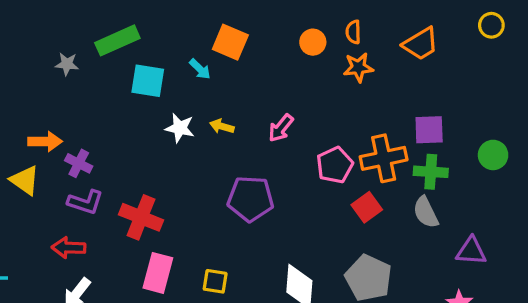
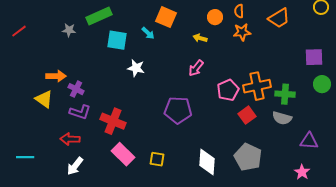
yellow arrow: (222, 126) -> (200, 38), moved
purple square: (429, 130) -> (314, 57), moved
gray semicircle: (426, 212) -> (282, 118), turned -48
pink rectangle: (158, 273) -> (123, 154), turned -60

